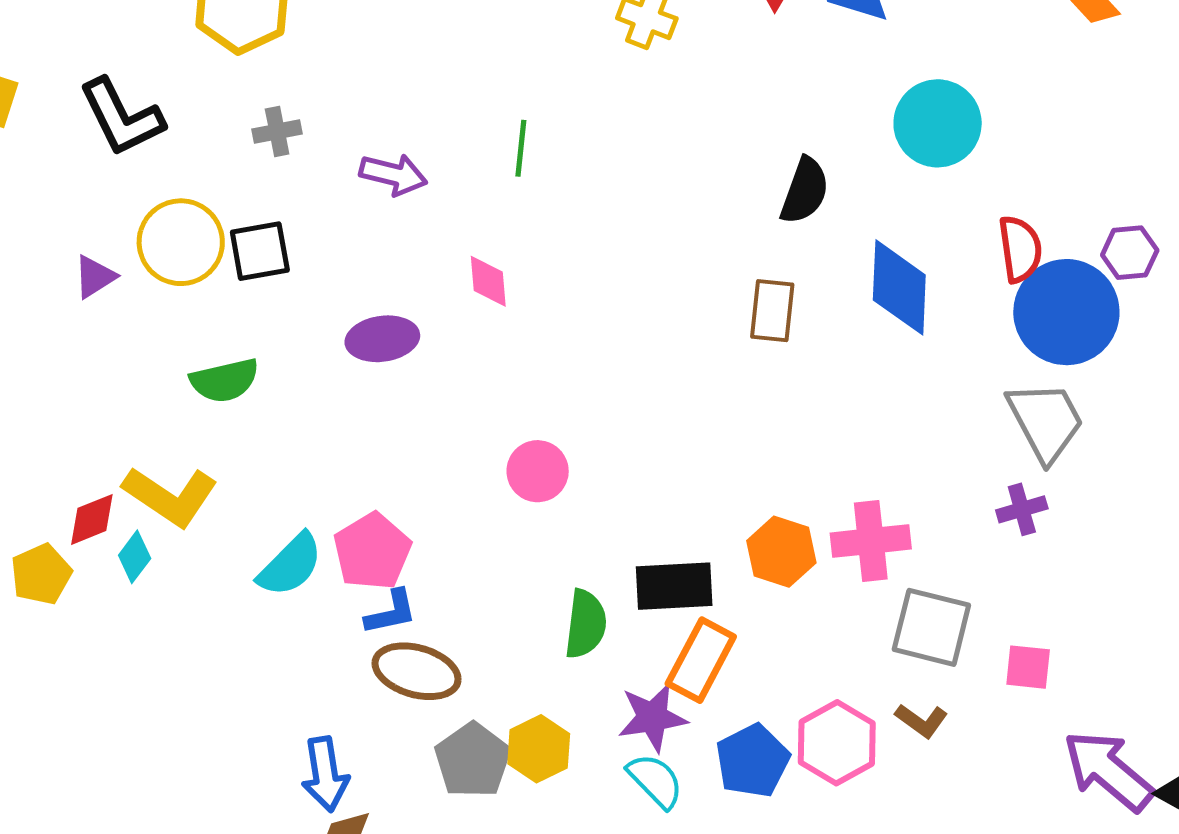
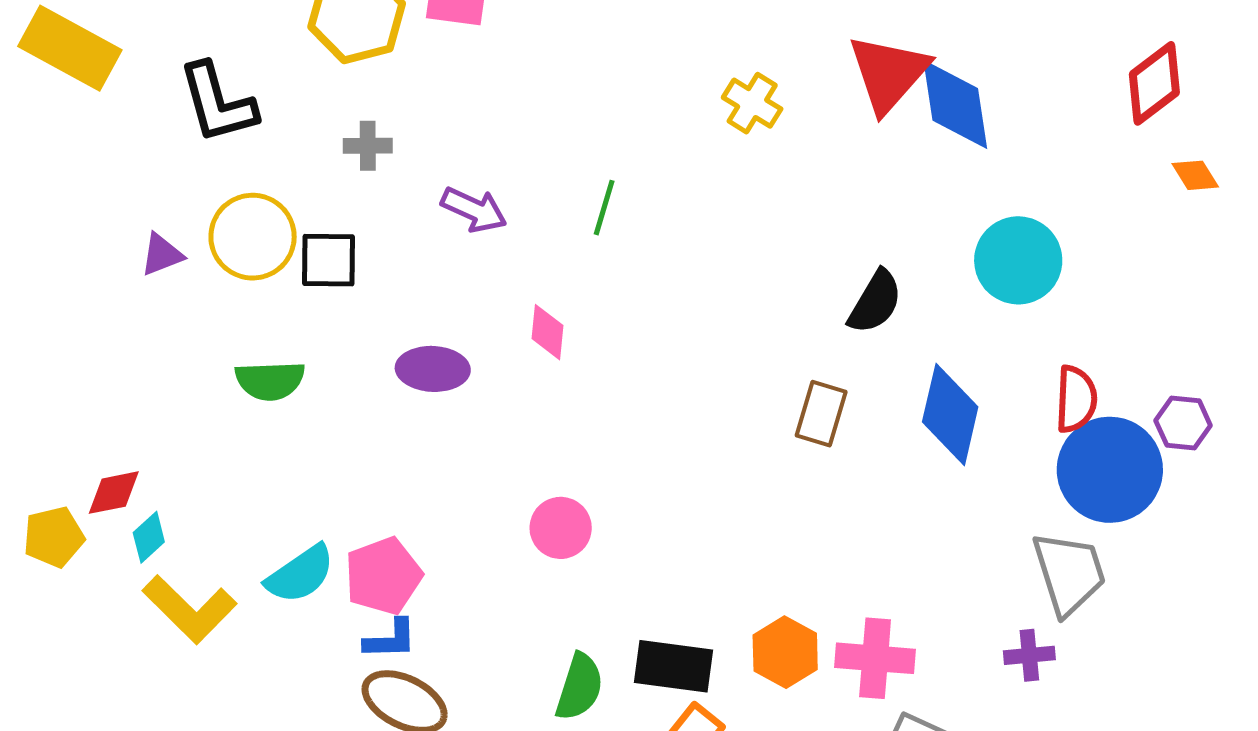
yellow L-shape: (170, 496) -> (190, 609), moved

